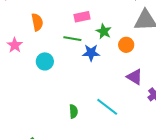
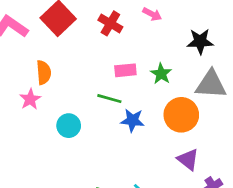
orange semicircle: (37, 22) -> (44, 72), moved
green star: (104, 31) -> (161, 74), moved
orange circle: (126, 45) -> (181, 115), size x1.6

